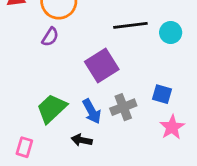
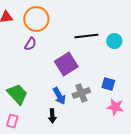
green trapezoid: (52, 109) -> (17, 94), moved, turned 90
pink star: (172, 127) -> (115, 107), turned -30
black arrow: (82, 140) -> (52, 116), turned -104

